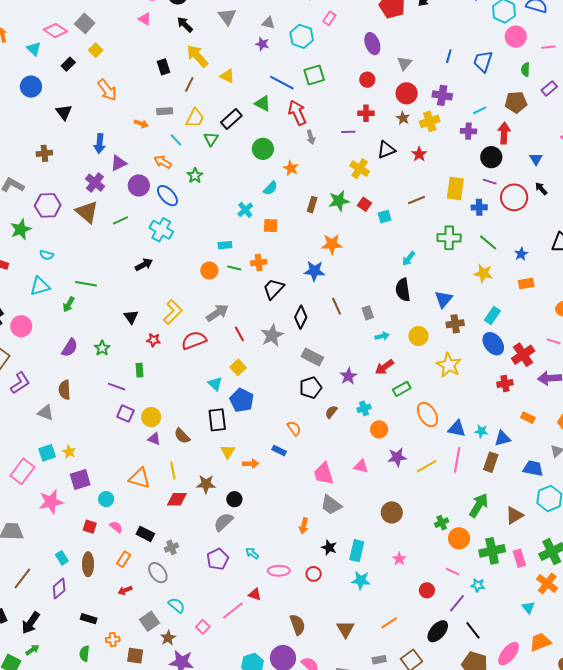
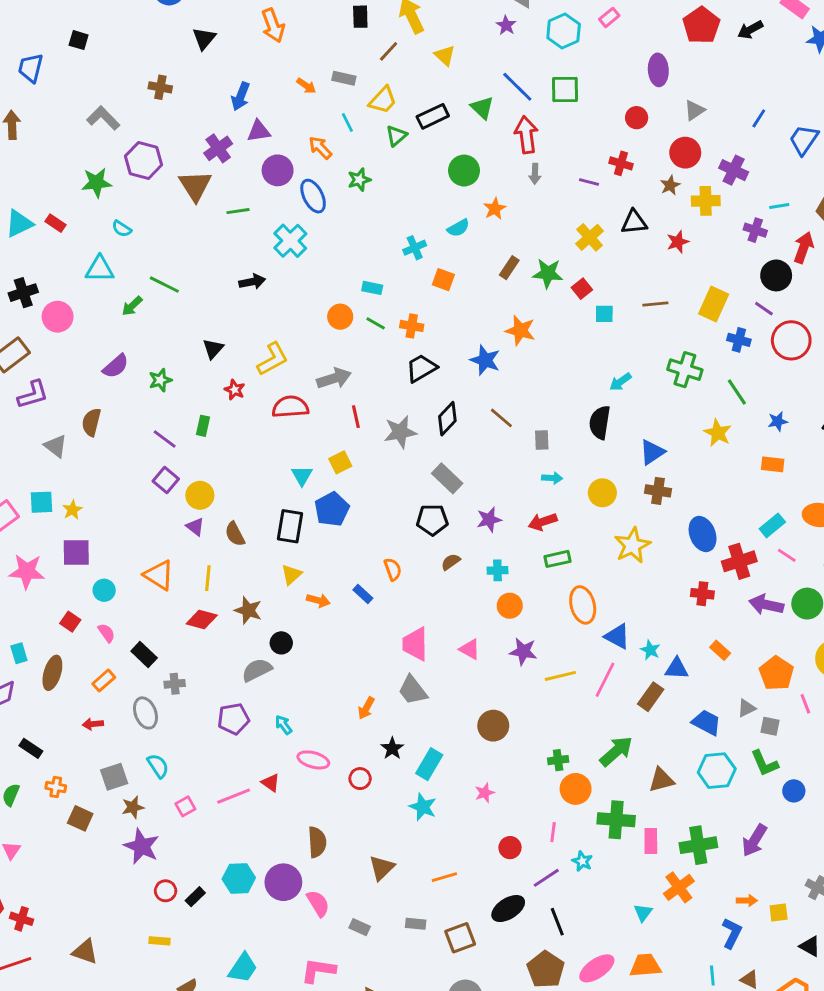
brown line: (337, 306) -> (501, 418), turned -42
cyan rectangle: (492, 316) -> (772, 525), moved
pink line: (453, 572) -> (553, 832), turned 56

